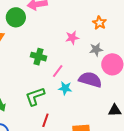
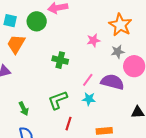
orange star: (99, 23) -> (120, 25), size x1.6
pink line: (58, 71) -> (88, 80), moved
cyan star: (65, 88) -> (89, 99), moved

